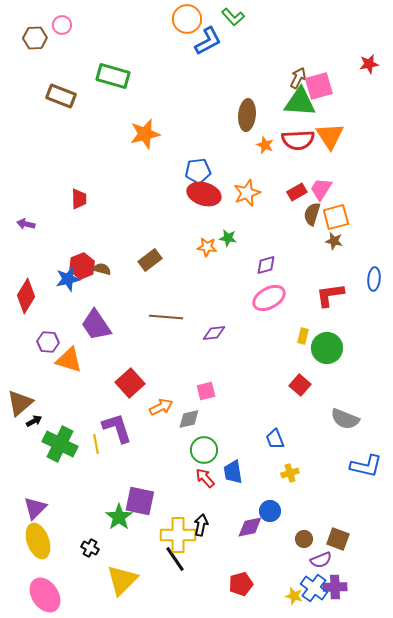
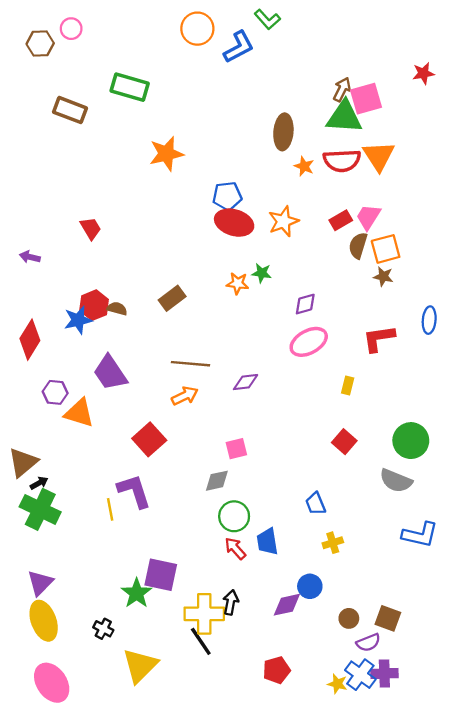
orange circle: (187, 19) -> (197, 29), moved
red trapezoid: (79, 199) -> (91, 228), turned -30
green circle: (327, 348) -> (411, 441), moved
orange arrow: (161, 407) -> (185, 396), moved
green cross: (60, 444) -> (40, 509), moved

